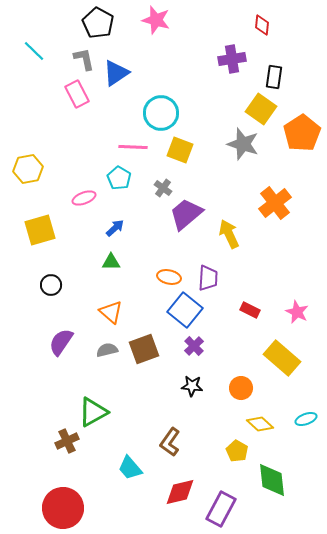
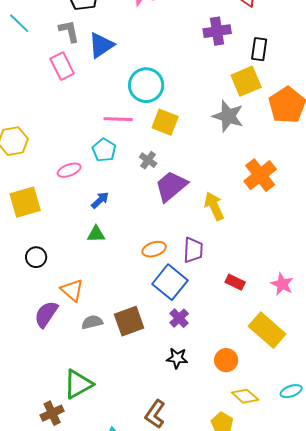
yellow square: (261, 109) -> (246, 81), turned 32
orange ellipse: (169, 277) -> (154, 249), turned -30
orange triangle: (111, 312) -> (72, 290), moved

